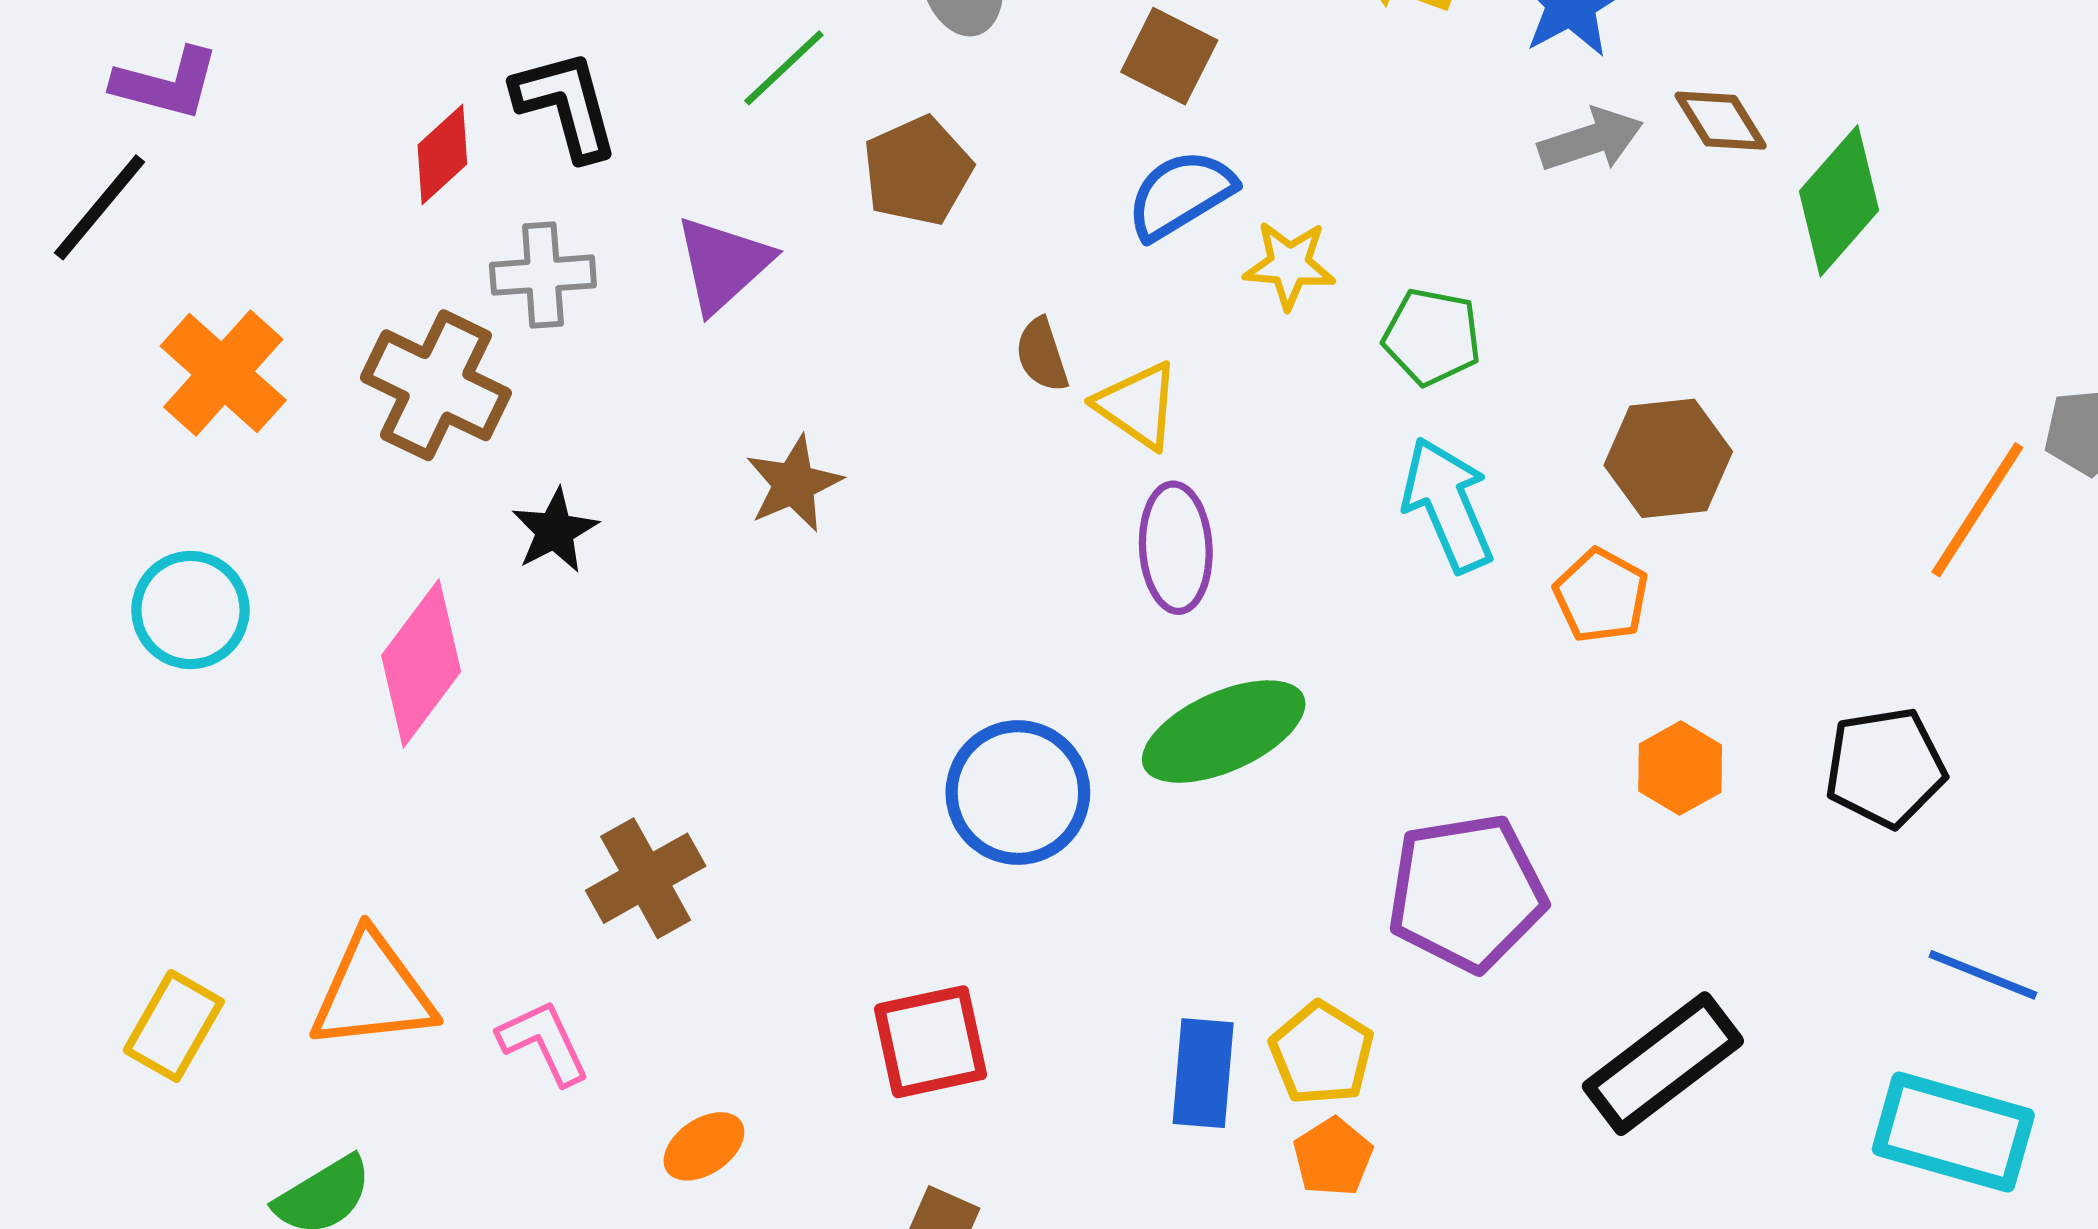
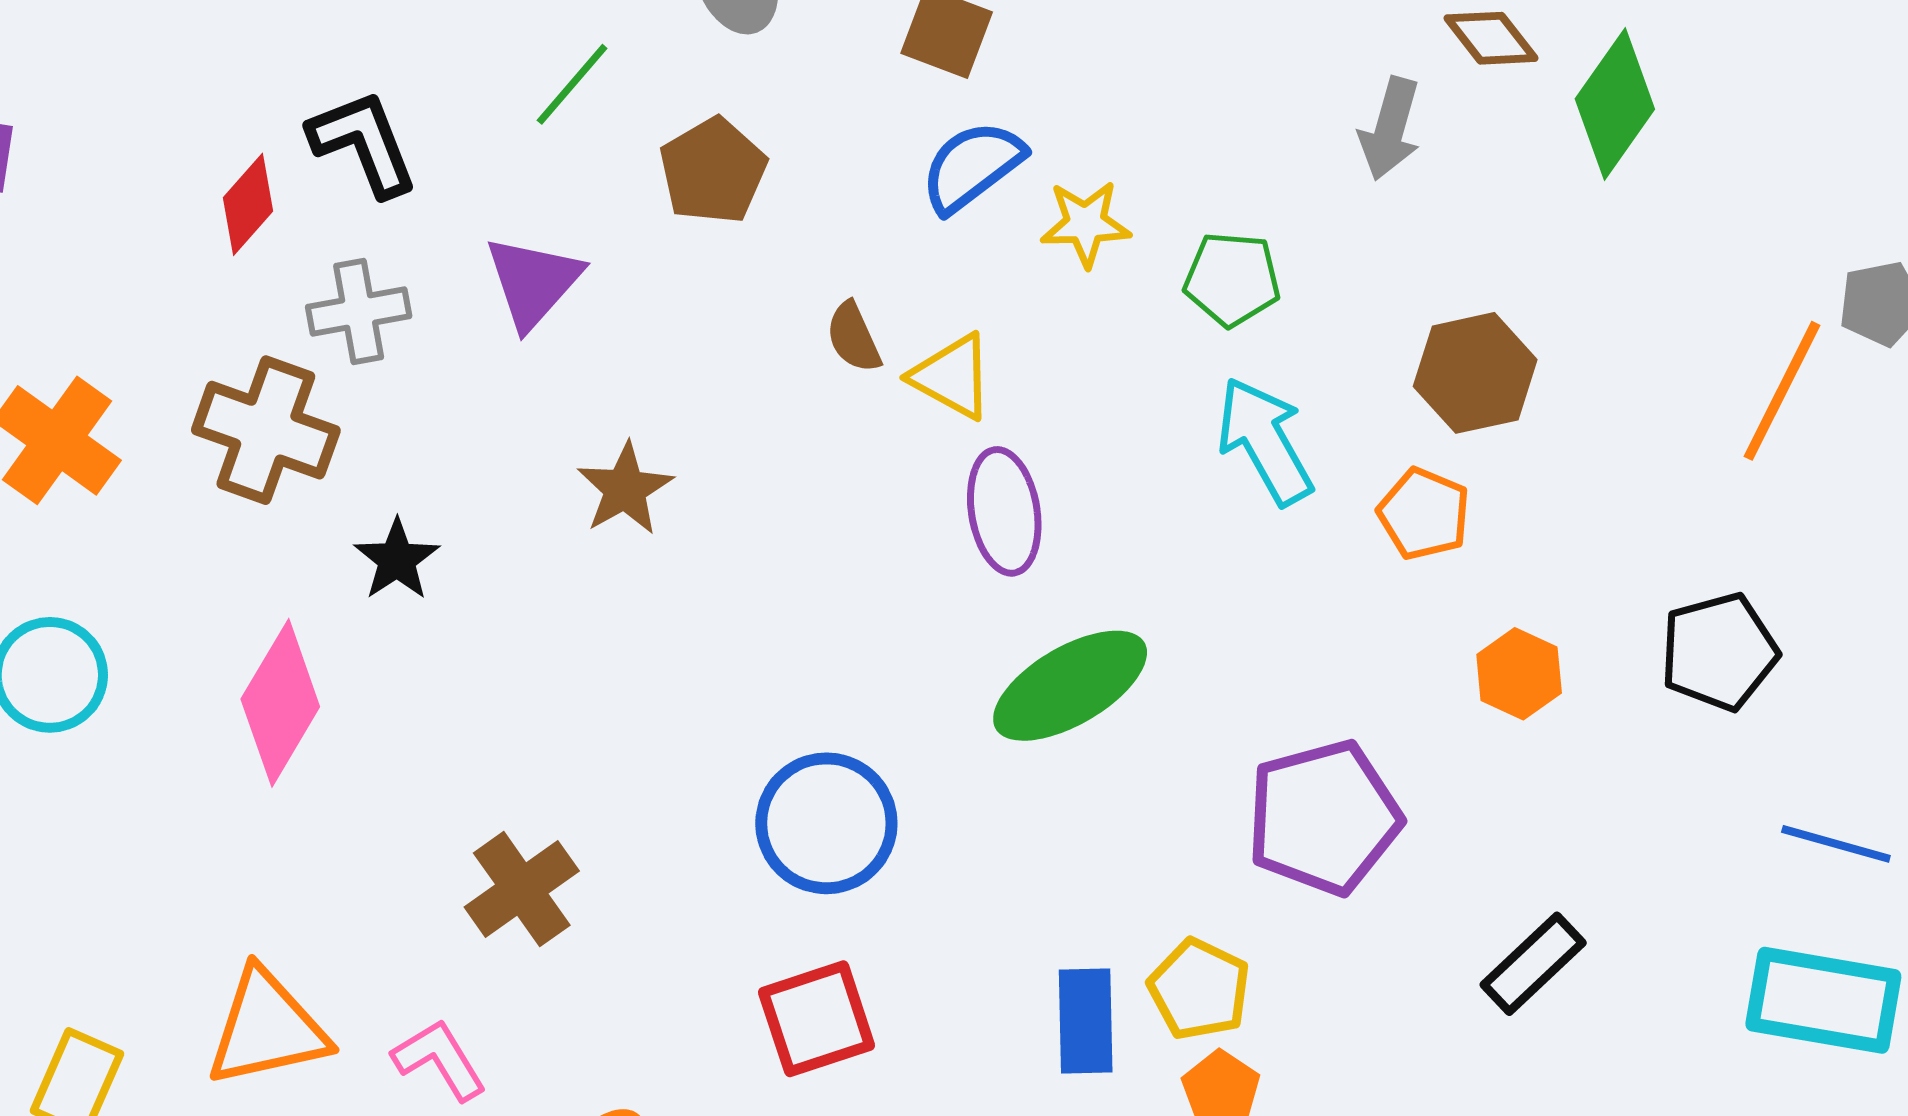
gray arrow: (1591, 140) -> (1390, 129), moved, turned 130
blue circle: (1018, 793) -> (826, 823), moved
black rectangle: (1663, 1064) -> (1533, 964), size x0.7

